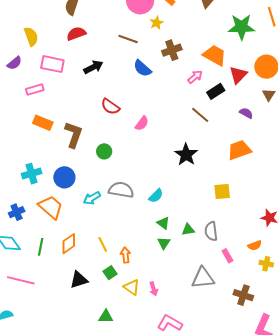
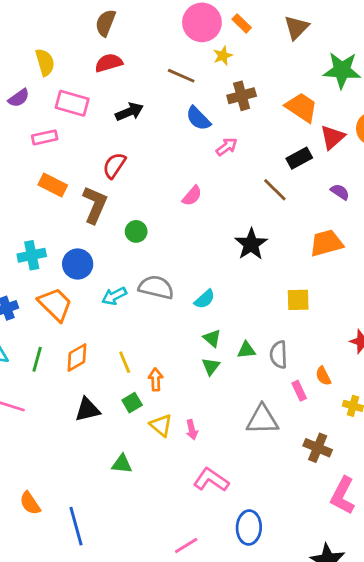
pink arrow: (195, 77) -> (227, 147), moved
red semicircle: (110, 107) -> (114, 166), moved, turned 84
orange semicircle: (255, 245) -> (323, 376), moved, turned 80

